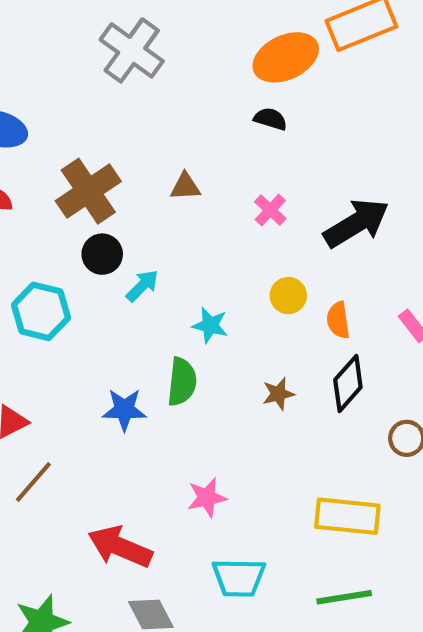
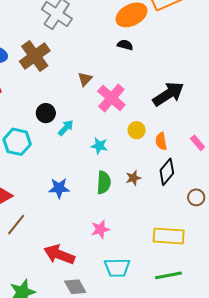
brown triangle: (185, 187) -> (85, 79), turned -42
brown cross: (88, 191) -> (35, 56), moved
pink cross: (270, 210) -> (111, 98), moved, size x1.8
green semicircle: (182, 382) -> (104, 183), moved

